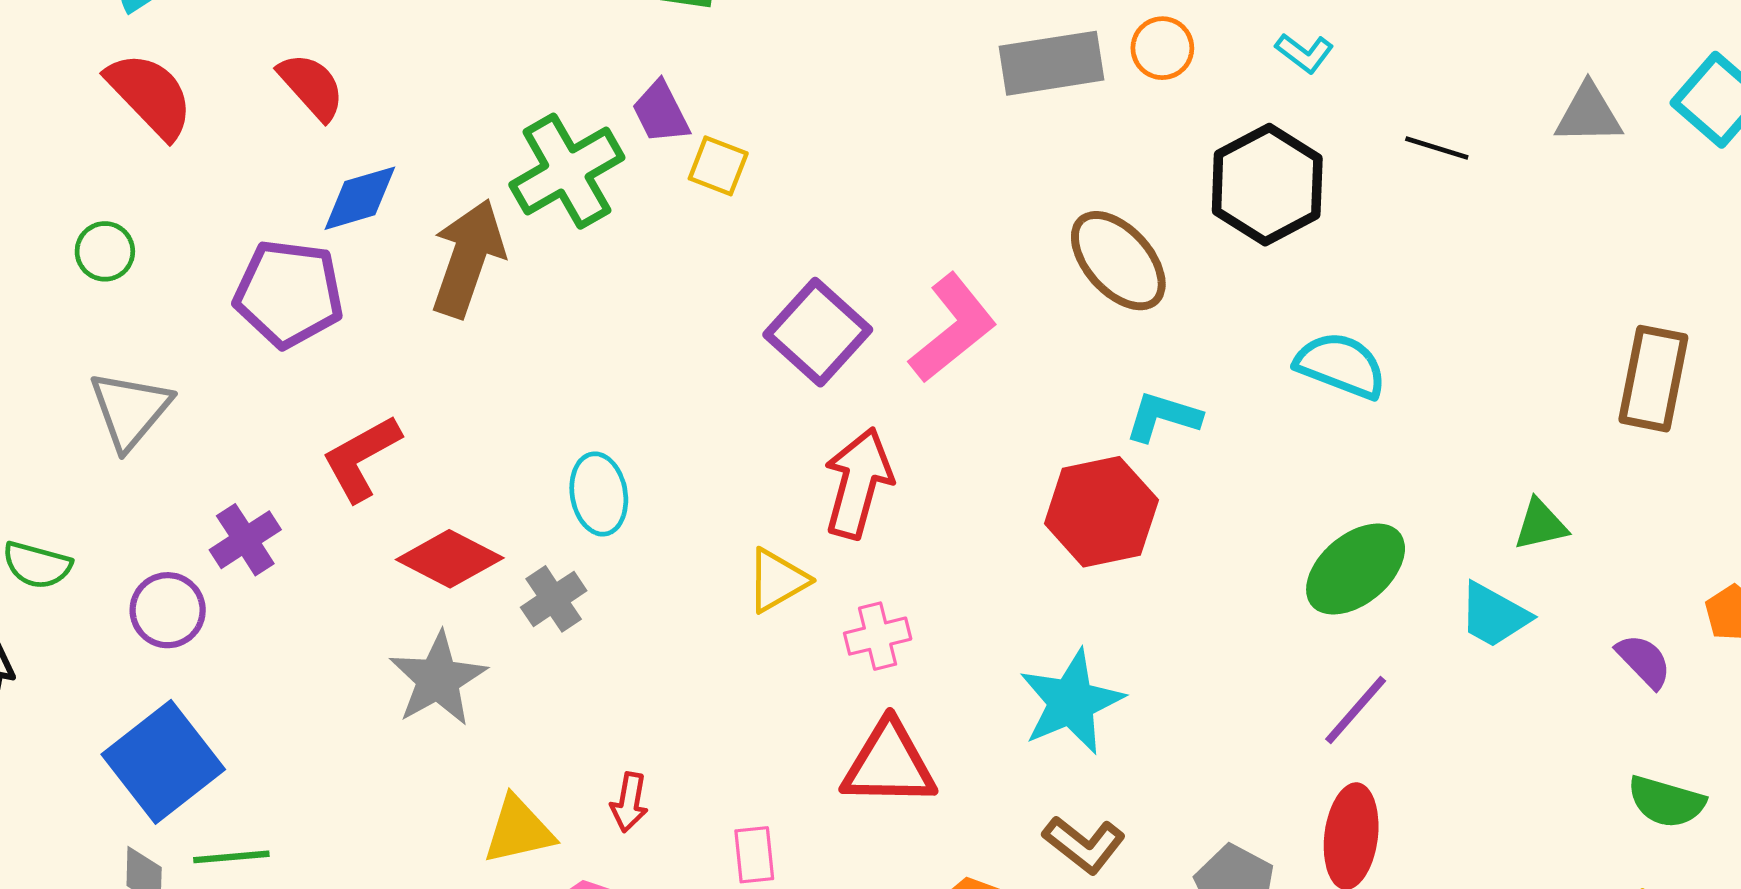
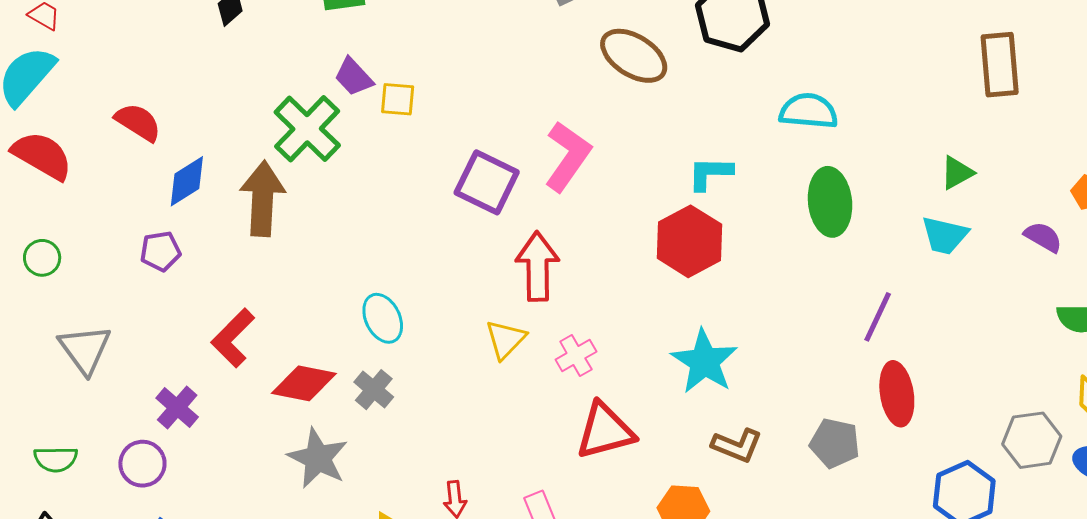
brown ellipse: (1118, 261) -> (634, 56), moved
purple pentagon: (289, 294) -> (160, 251), size x0.6
green ellipse: (1356, 569) -> (830, 202), moved, turned -40

